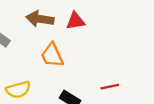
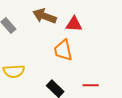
orange trapezoid: (52, 55) -> (63, 50), moved

